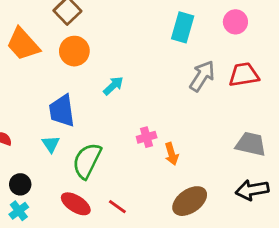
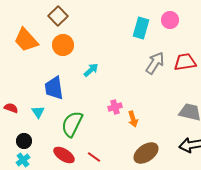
pink circle: (235, 22) -> (170, 20), moved
cyan triangle: (51, 144) -> (38, 112), moved

